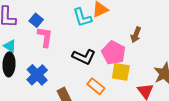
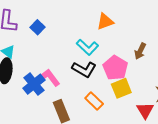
cyan L-shape: (82, 18) -> (87, 47), moved, turned -35
pink L-shape: (45, 37) -> (49, 78), moved, turned -50
yellow square: (121, 72) -> (121, 88), turned -36

